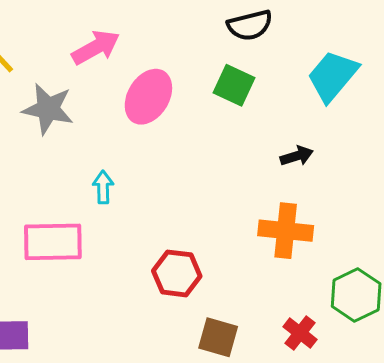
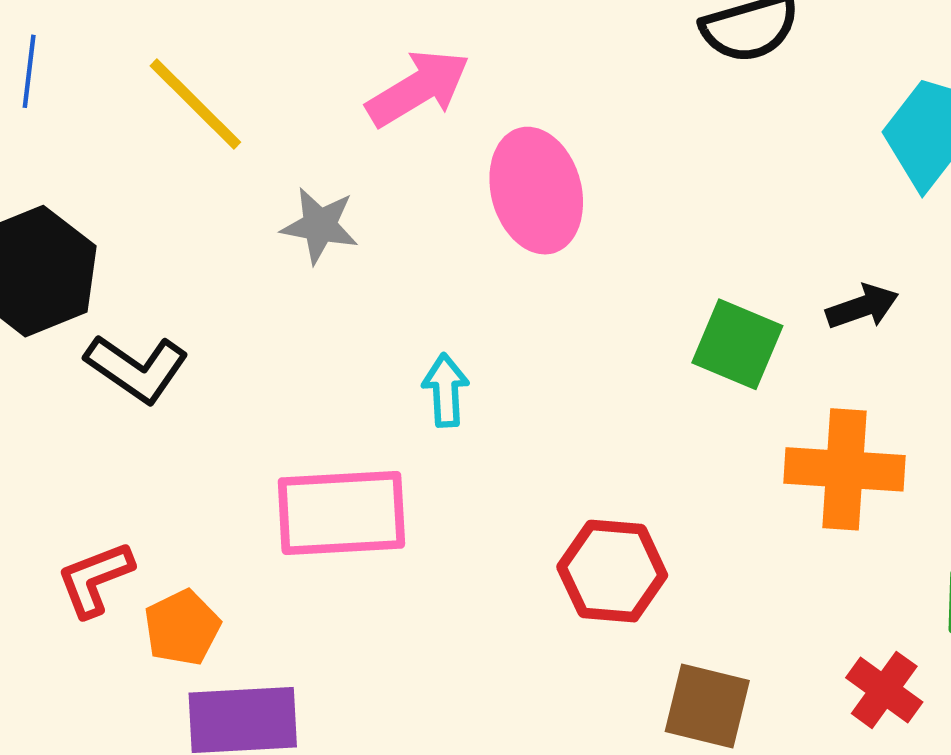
green square: (234, 85) -> (737, 344), moved
pink ellipse: (148, 97) -> (536, 191), turned -44
gray star: (48, 109) -> (320, 226), size x0.7

